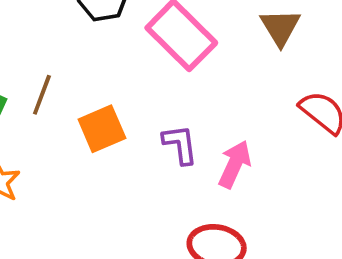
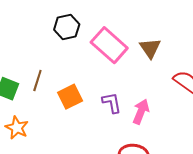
brown triangle: (280, 27) -> (150, 48), moved

